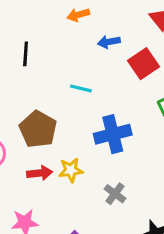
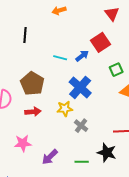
blue arrow: (109, 42) -> (82, 56), moved, turned 152
blue cross: (113, 134) -> (80, 87), turned -35
yellow star: (71, 170) -> (65, 109), moved

